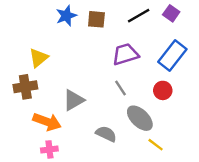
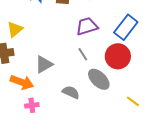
red circle: (163, 90) -> (118, 56), size x1.6
yellow line: (156, 145) -> (133, 101), moved
pink cross: (49, 149) -> (32, 105), moved

